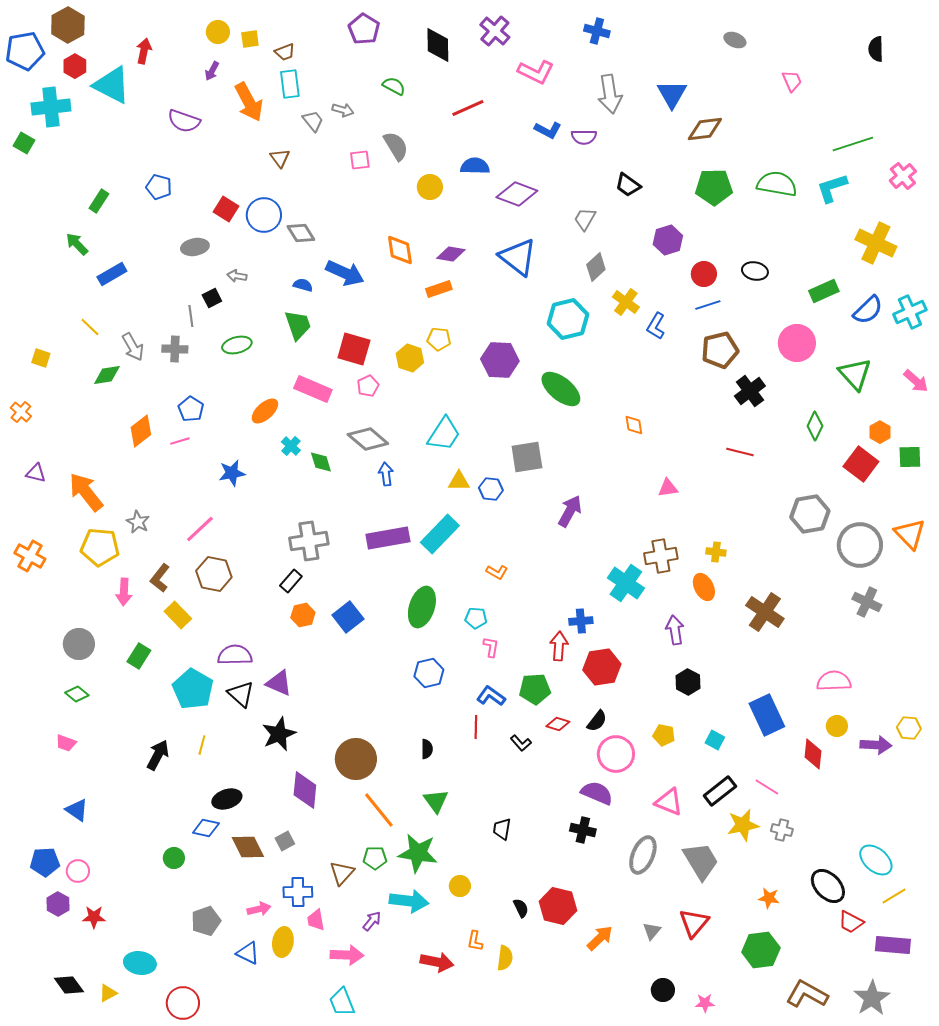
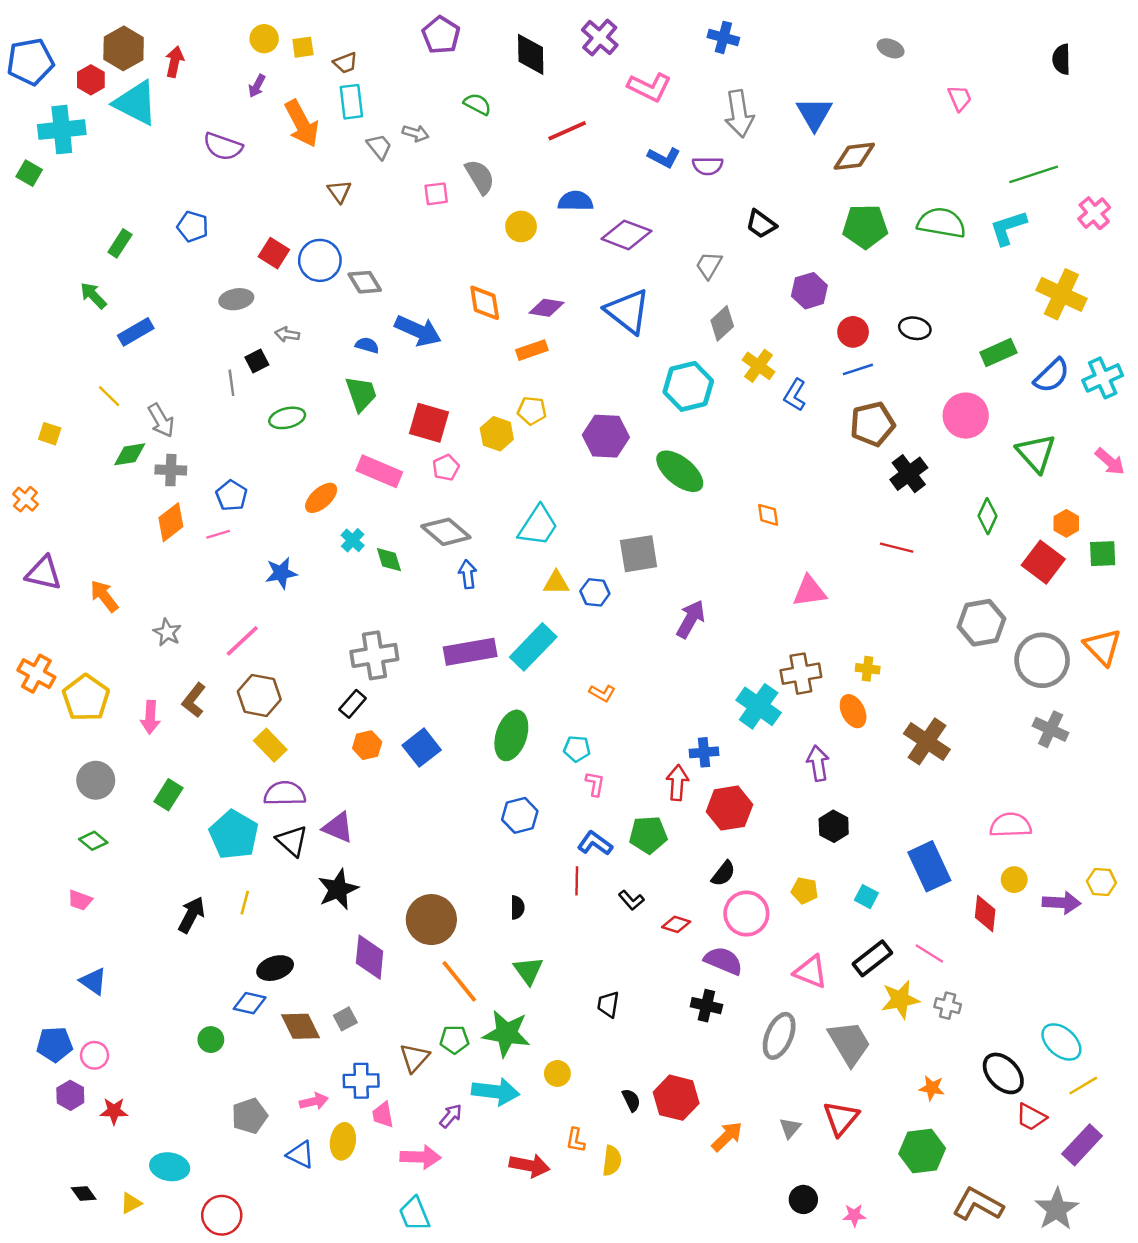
brown hexagon: (68, 25) -> (124, 48), moved
gray cross: (175, 349) -> (171, 470), moved
purple triangle: (36, 473) -> (44, 573), size x1.5
pink triangle: (668, 488) -> (809, 591), size x1.4
orange arrow: (86, 492) -> (104, 596), size x0.7
yellow pentagon: (100, 547) -> (86, 698), moved, turned 30
yellow rectangle: (178, 615) -> (270, 745), moved
red diamond: (558, 724) -> (676, 924), moved
purple rectangle: (893, 945) -> (1082, 1145), turned -52
black diamond: (69, 985) -> (84, 1193), size x0.7

